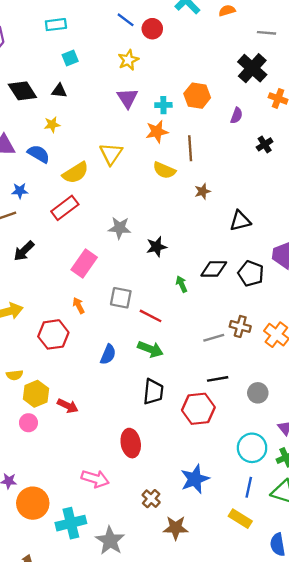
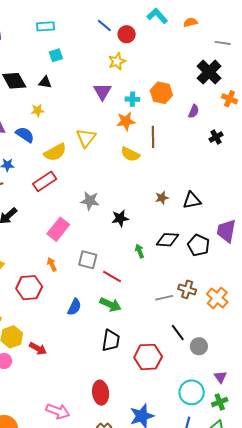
yellow star: (128, 60) -> (117, 61), moved
brown star: (203, 191) -> (162, 198), moved
black line: (218, 379) -> (178, 333), moved, turned 60
red ellipse: (131, 443) -> (101, 393), moved

